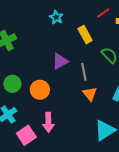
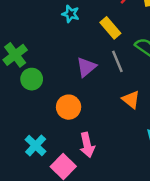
gray line: (84, 72) -> (117, 61), moved
green circle: (12, 84) -> (32, 79), moved

